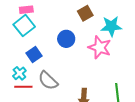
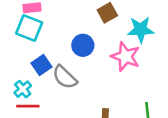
cyan square: (24, 26) -> (29, 28), turned -30
gray semicircle: (48, 81) -> (65, 77), moved

